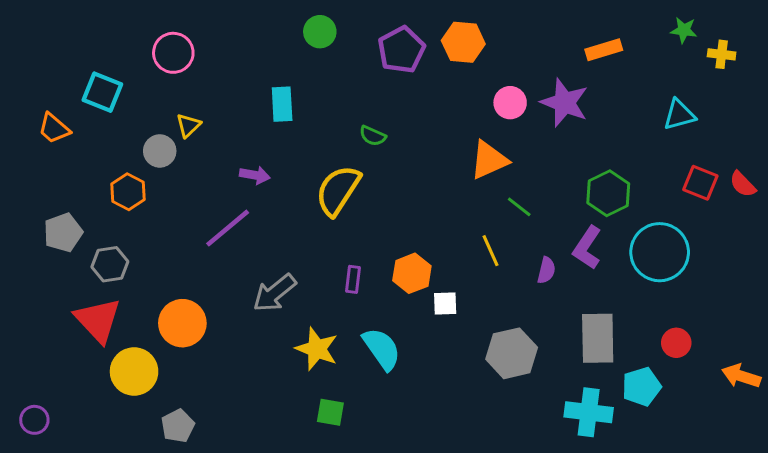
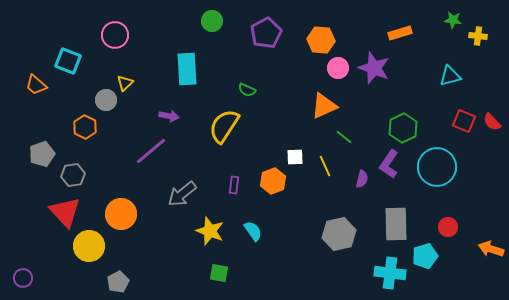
orange hexagon: (463, 42) -> (321, 40), moved
cyan rectangle: (282, 104) -> (187, 69), size x1.4
white square: (445, 304) -> (295, 157), moved
cyan semicircle: (382, 349) -> (253, 231), size x0.7

